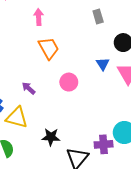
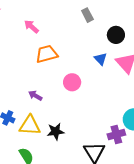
pink arrow: (39, 17) -> (31, 27), turned -35
orange trapezoid: (49, 48) -> (47, 54), turned -65
black star: (51, 137) -> (56, 131), moved

